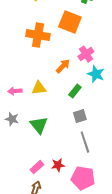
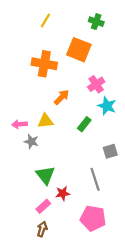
orange arrow: (63, 66) -> (62, 97), moved
gray square: (80, 116) -> (110, 151), moved
gray star: (12, 119) -> (31, 142), moved
green triangle: (39, 125) -> (45, 175), moved
red star: (58, 165) -> (63, 193), moved

